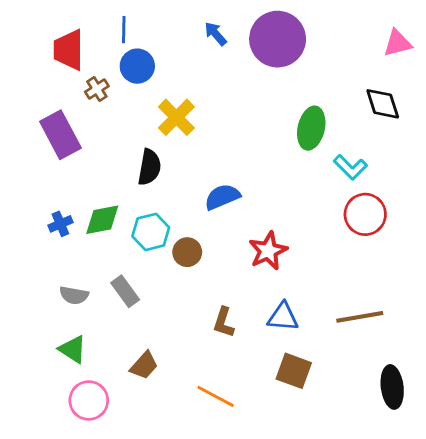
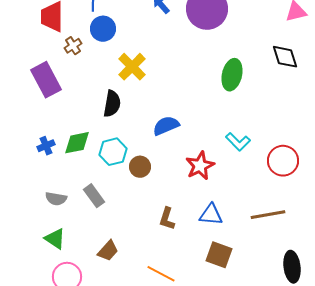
cyan L-shape: (350, 167) -> (238, 142), moved
red circle: (365, 214) -> (283, 161), moved

